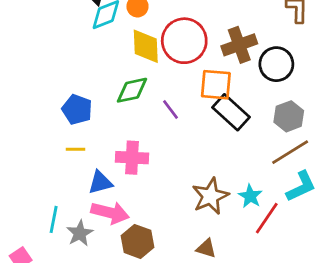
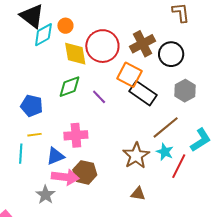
orange square: (216, 85) -> (129, 75), turned 30
brown line: (290, 152) -> (166, 127), moved
cyan line: (54, 219) -> (21, 154), moved
brown hexagon: (137, 241) -> (85, 172), moved

